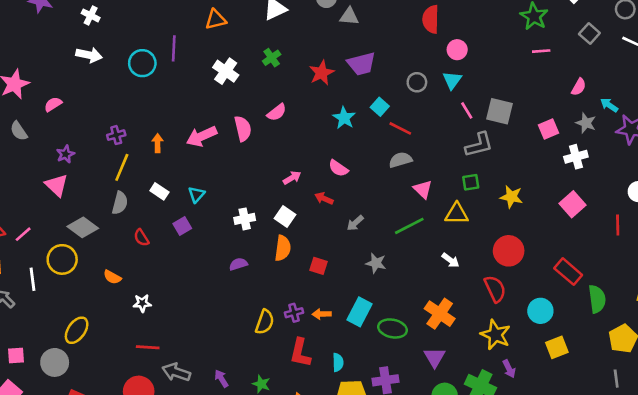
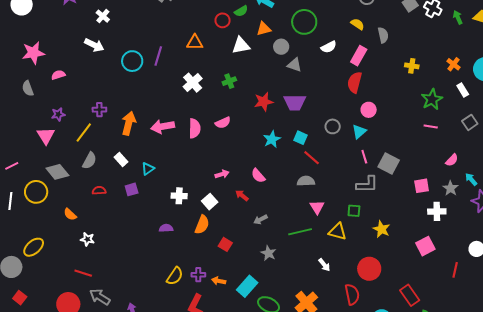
cyan square: (380, 107) -> (300, 138), turned -32
orange arrow: (158, 143) -> (129, 123), size x1.6
yellow line: (122, 167) -> (84, 132), moved
red semicircle: (141, 238) -> (99, 190), turned 104

